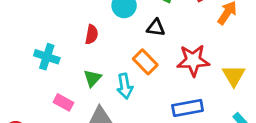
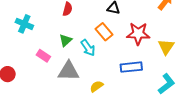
cyan cross: (47, 57) -> (24, 24), moved
cyan arrow: (125, 86) -> (88, 48), turned -30

